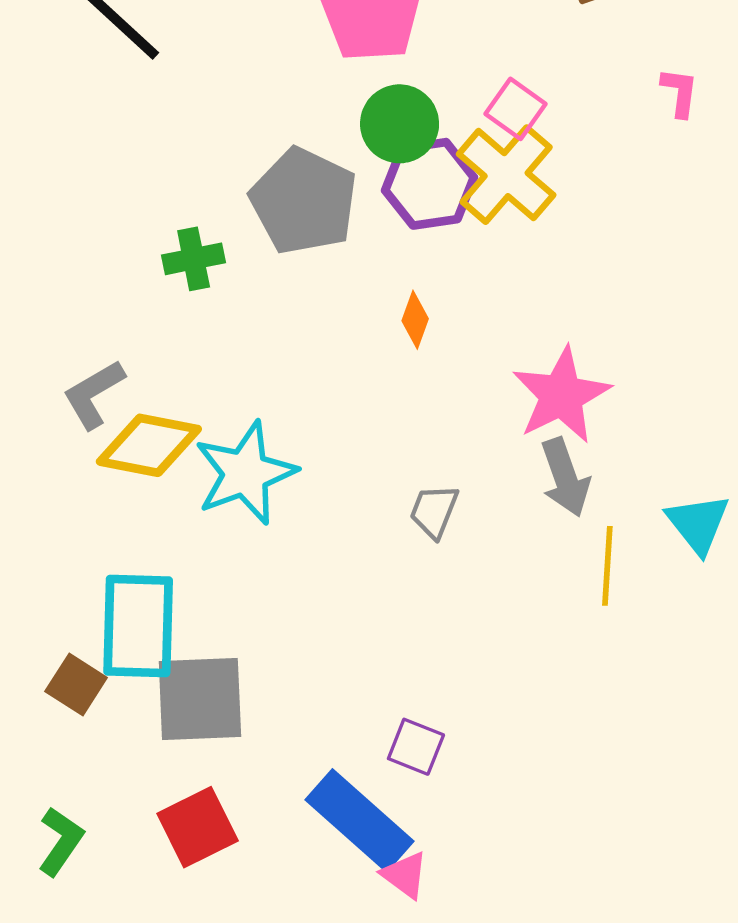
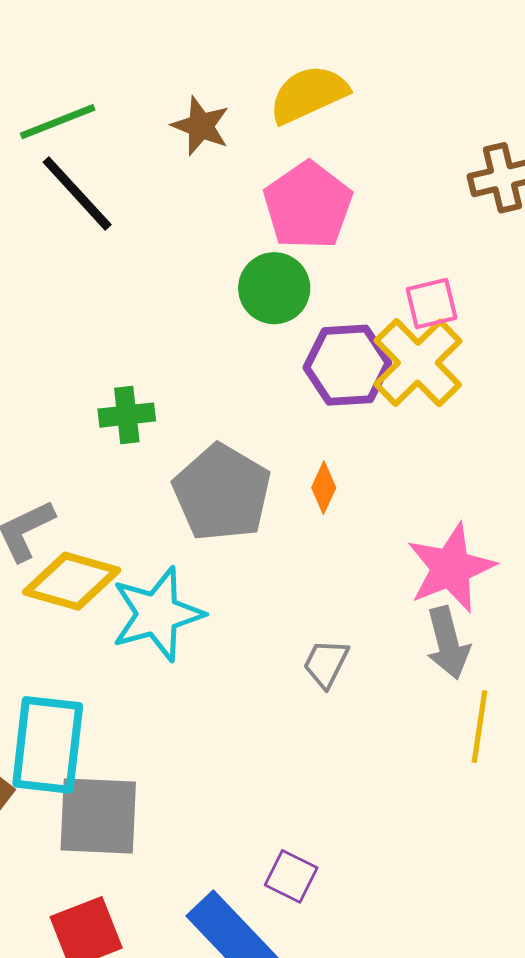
pink square: (516, 109) -> (431, 304), turned 36
green circle: (400, 124) -> (274, 288), moved
gray pentagon: (304, 201) -> (222, 493), moved

